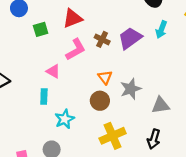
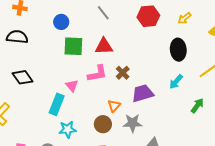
green square: (41, 29) -> (73, 46), size x1.5
purple trapezoid: (130, 38) -> (143, 93), moved
cyan rectangle: (44, 97) -> (57, 104), size x1.5

